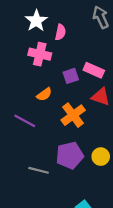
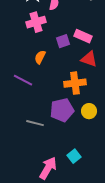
pink cross: (40, 54) -> (36, 22), turned -30
orange semicircle: (44, 94) -> (40, 57), turned 152
orange cross: (73, 115) -> (75, 83), moved, turned 30

